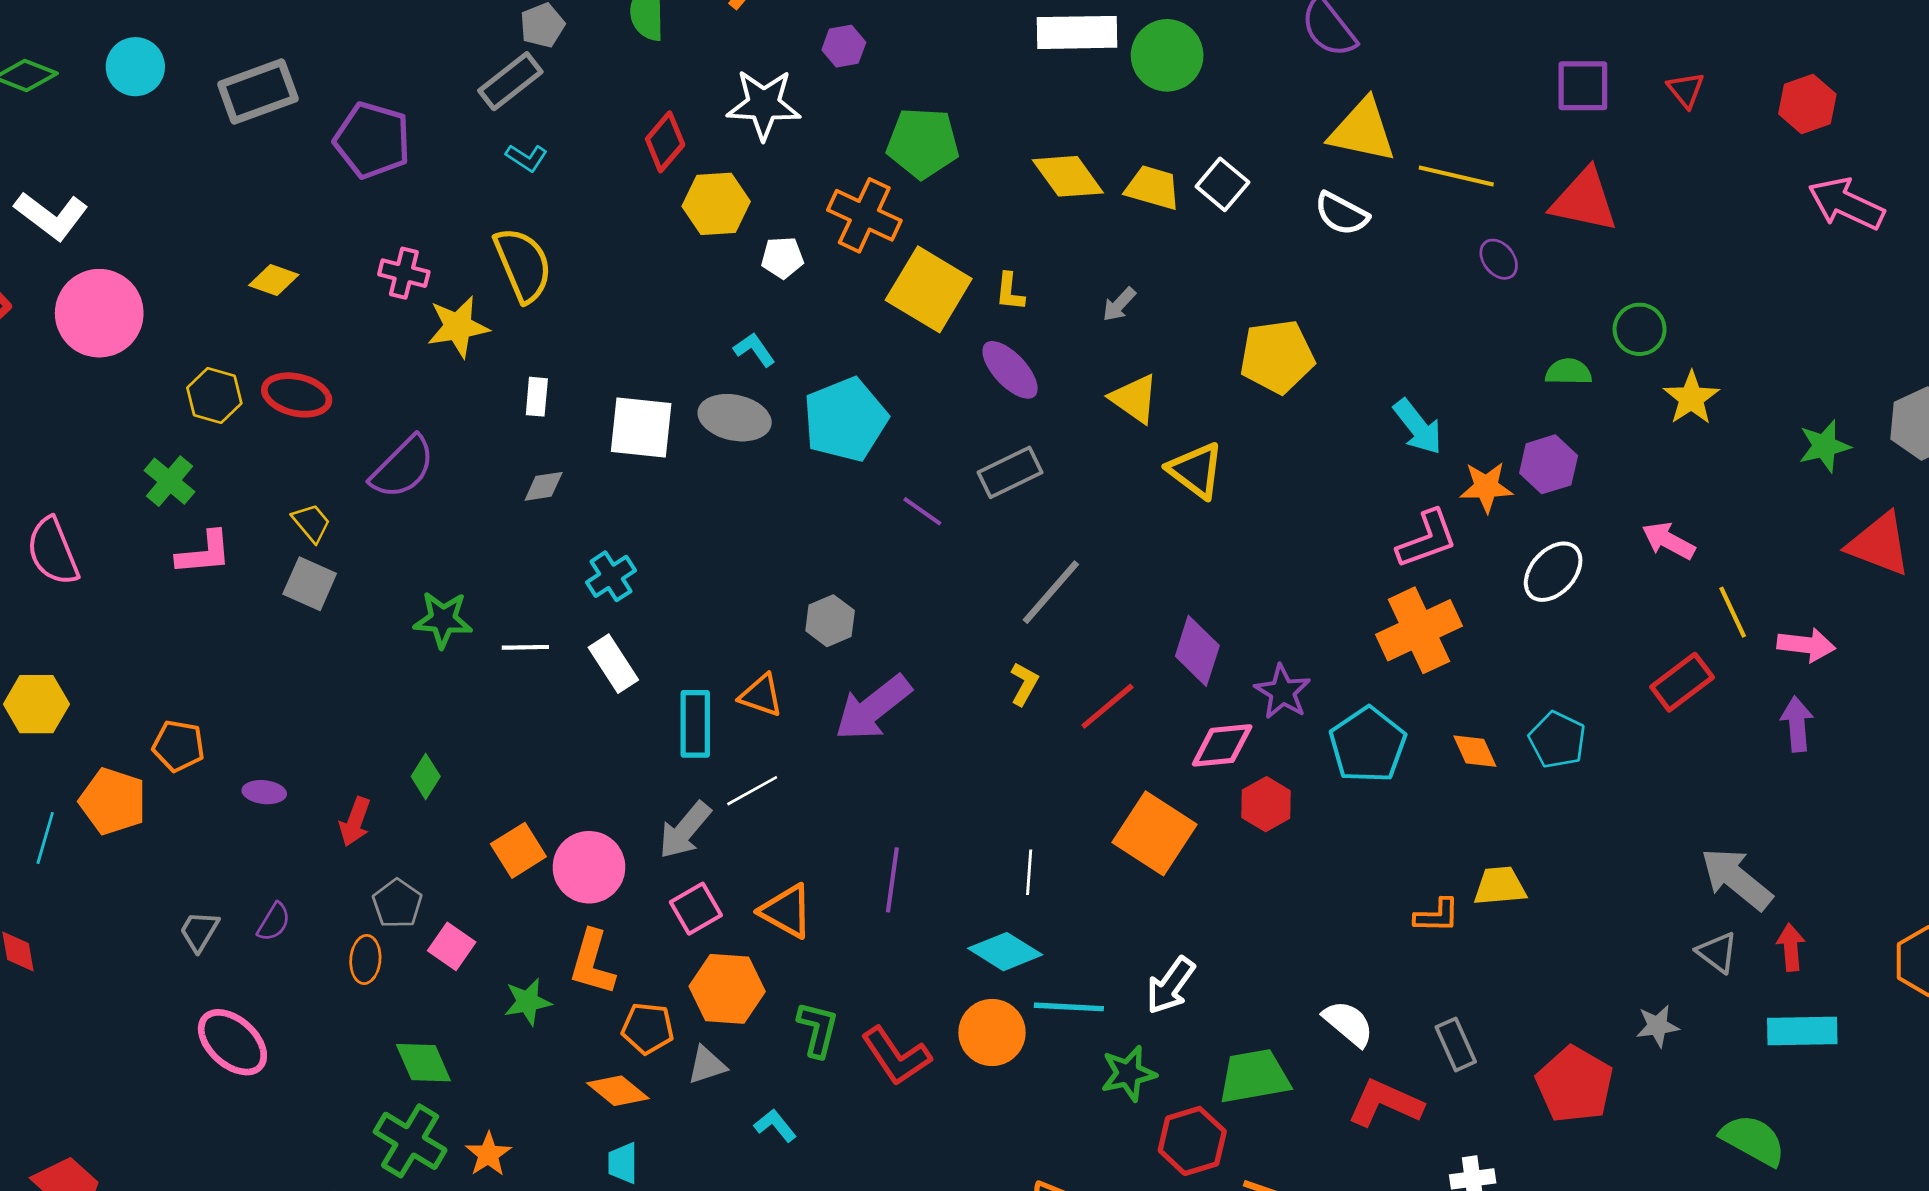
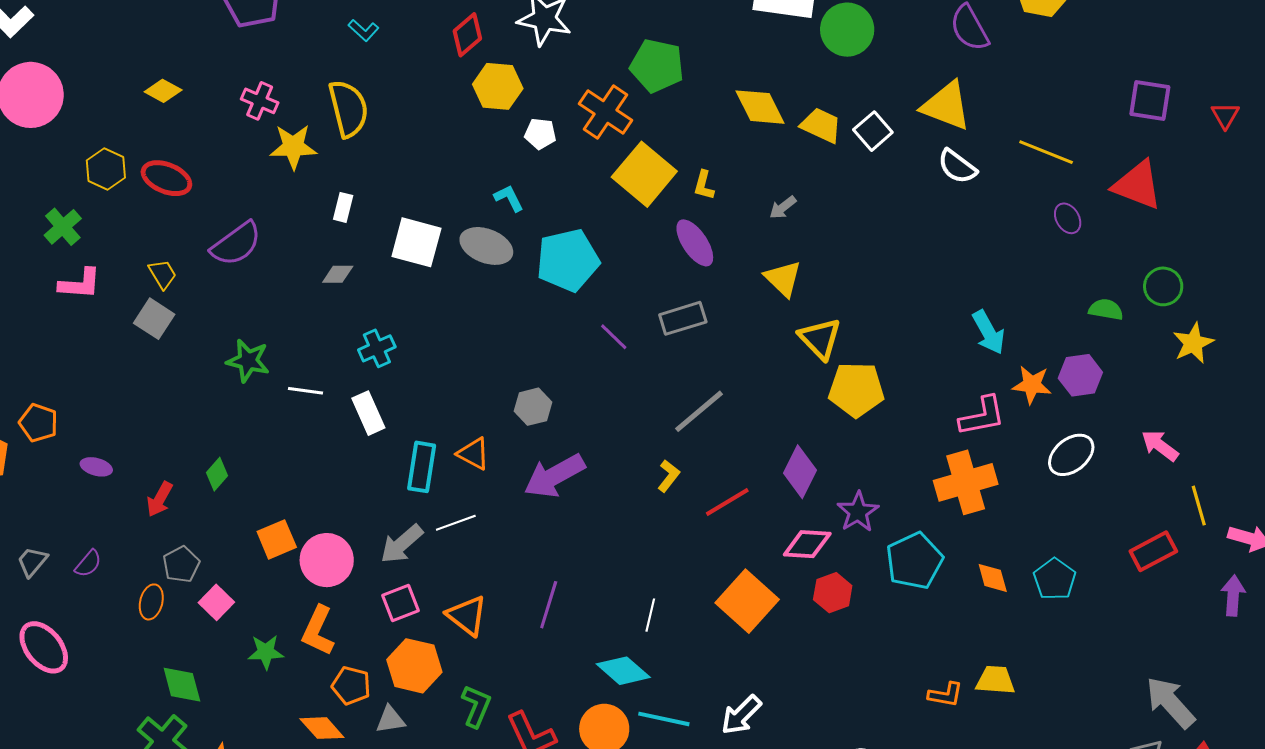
yellow triangle: (1362, 131) -> (946, 106), moved
yellow pentagon: (1277, 357) -> (856, 390), moved

